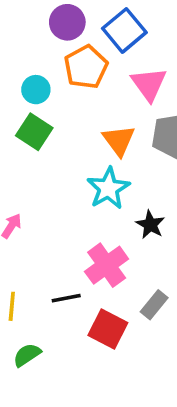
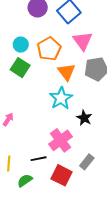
orange pentagon: (86, 67) -> (49, 49), moved
green semicircle: (27, 355) -> (25, 181), moved

